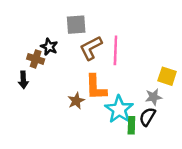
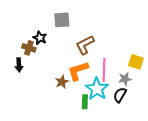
brown L-shape: (91, 48) -> (85, 45), moved
pink line: (115, 50) -> (104, 70), moved
orange L-shape: (96, 87) -> (78, 71), turned 75
green rectangle: (131, 125) -> (85, 102), moved

